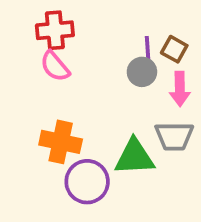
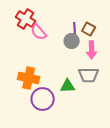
red cross: (55, 30) -> (26, 19), turned 36
pink semicircle: (55, 66) -> (39, 32), moved
green triangle: (134, 157) -> (68, 86), size x0.7

